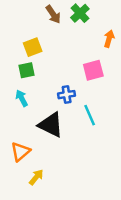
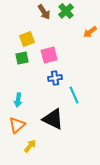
orange arrow: (109, 39) -> (90, 32), turned -144
pink square: (93, 70) -> (49, 55), moved
cyan arrow: (22, 98) -> (18, 100), moved, turned -144
black triangle: (51, 125) -> (53, 119), moved

